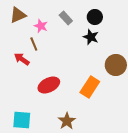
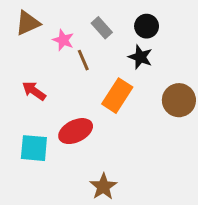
brown line: (34, 44) -> (83, 60), moved
orange rectangle: (90, 87) -> (117, 96), moved
cyan square: (22, 120) -> (34, 148), moved

